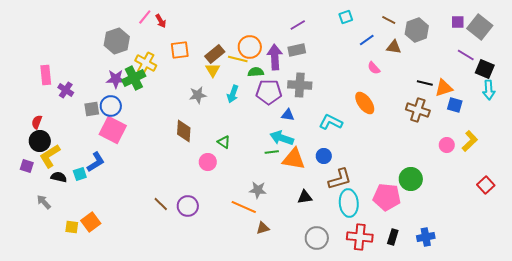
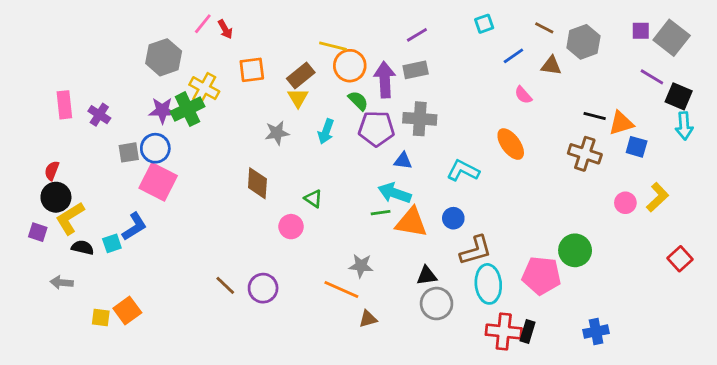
yellow line: (238, 59) -> (333, 46), moved
green semicircle: (256, 72) -> (358, 101), turned 49
purple cross: (66, 90) -> (99, 115), moved
gray arrow: (44, 202) -> (62, 283), turned -42
black rectangle: (393, 237) -> (527, 332), moved
gray circle: (317, 238) -> (437, 304), moved

